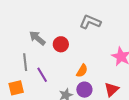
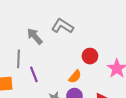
gray L-shape: (90, 22) -> (62, 26), moved
red circle: (61, 44) -> (90, 56), moved

